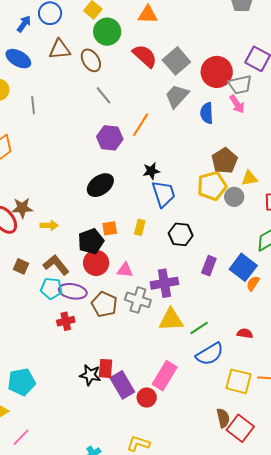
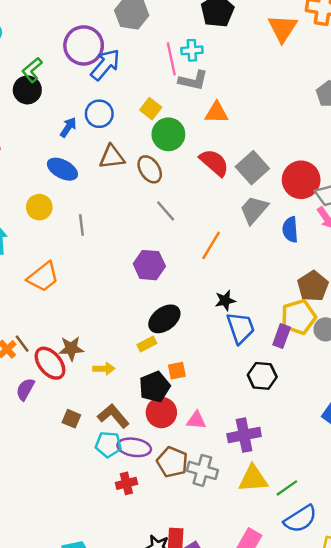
purple hexagon: (110, 138) -> (149, 265), moved
yellow rectangle: (140, 227) -> (147, 344), moved, turned 49
purple rectangle: (209, 266) -> (282, 336), moved
gray cross: (138, 300) -> (202, 470), moved

